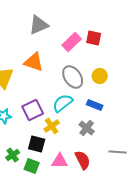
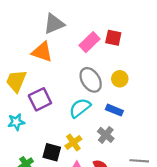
orange triangle: (34, 62) -> (42, 52), moved
purple square: (33, 110) -> (40, 99), moved
yellow cross: (52, 126) -> (73, 142), moved

